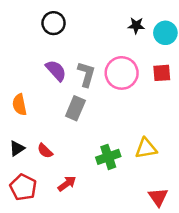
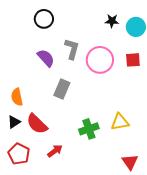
gray L-shape: (86, 74) -> (72, 49), moved
orange semicircle: (19, 105) -> (17, 97), moved
red semicircle: (45, 151) -> (37, 124), size x1.6

